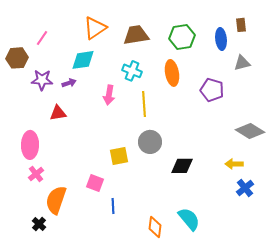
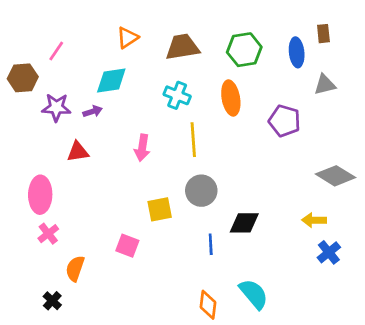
orange triangle: (95, 28) -> (127, 38), size x0.7
pink arrow: (109, 95) -> (142, 148), moved
orange semicircle: (56, 200) -> (75, 269), size x0.7
blue line: (113, 206) -> (211, 244), moved

